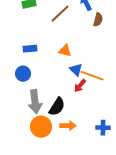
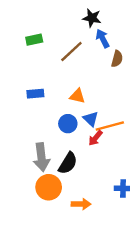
blue circle: (23, 74) -> (68, 124), moved
orange line: (92, 76) -> (110, 126), turned -35
orange arrow: (68, 126) -> (81, 204), moved

